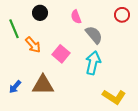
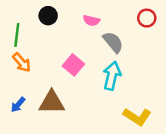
pink semicircle: (76, 17) -> (91, 20), turned -56
green line: (14, 29) -> (17, 35), turned 30
orange arrow: (33, 45) -> (22, 63), moved

